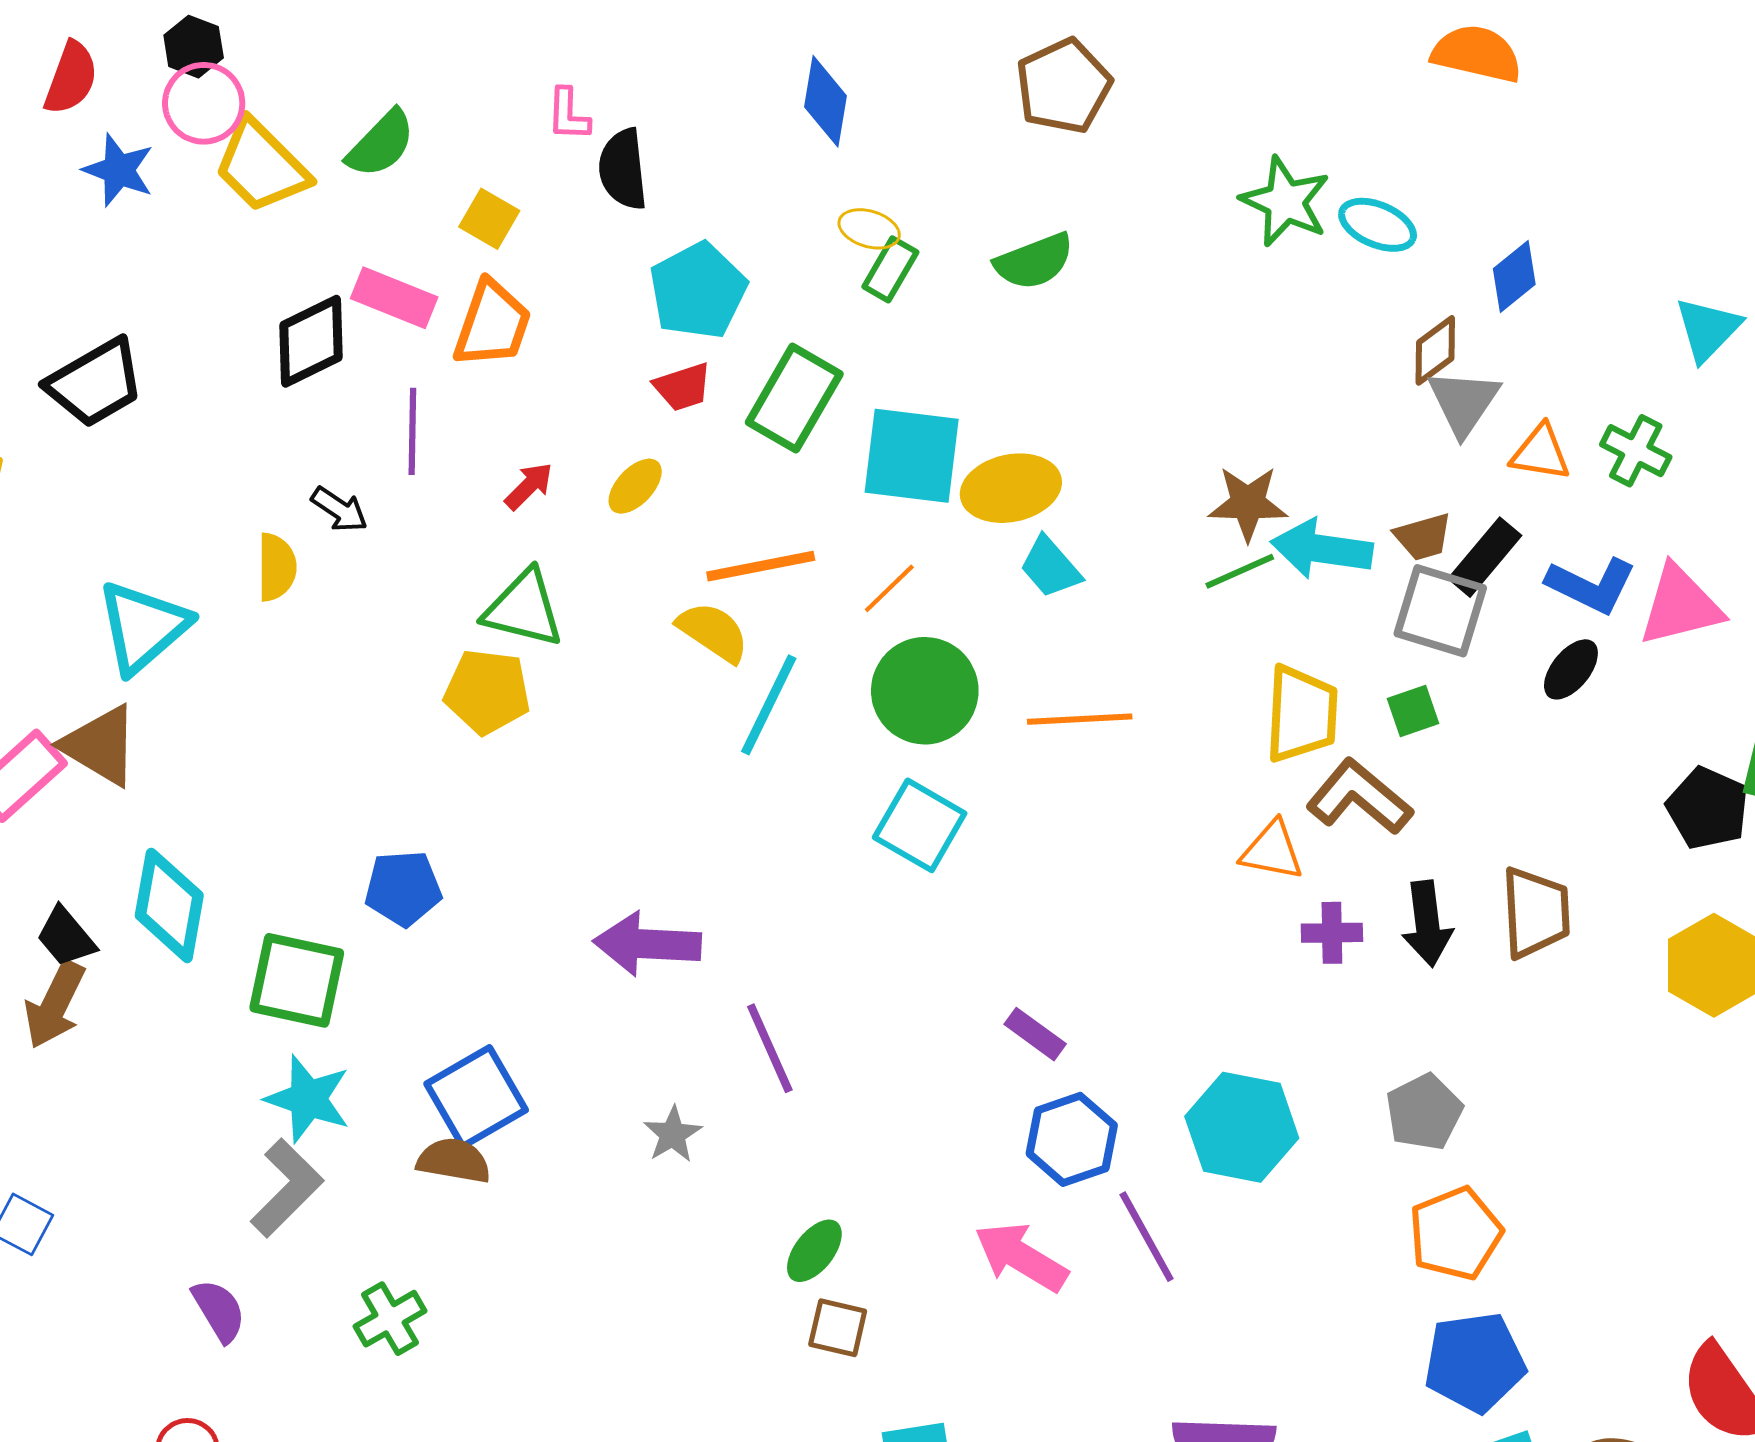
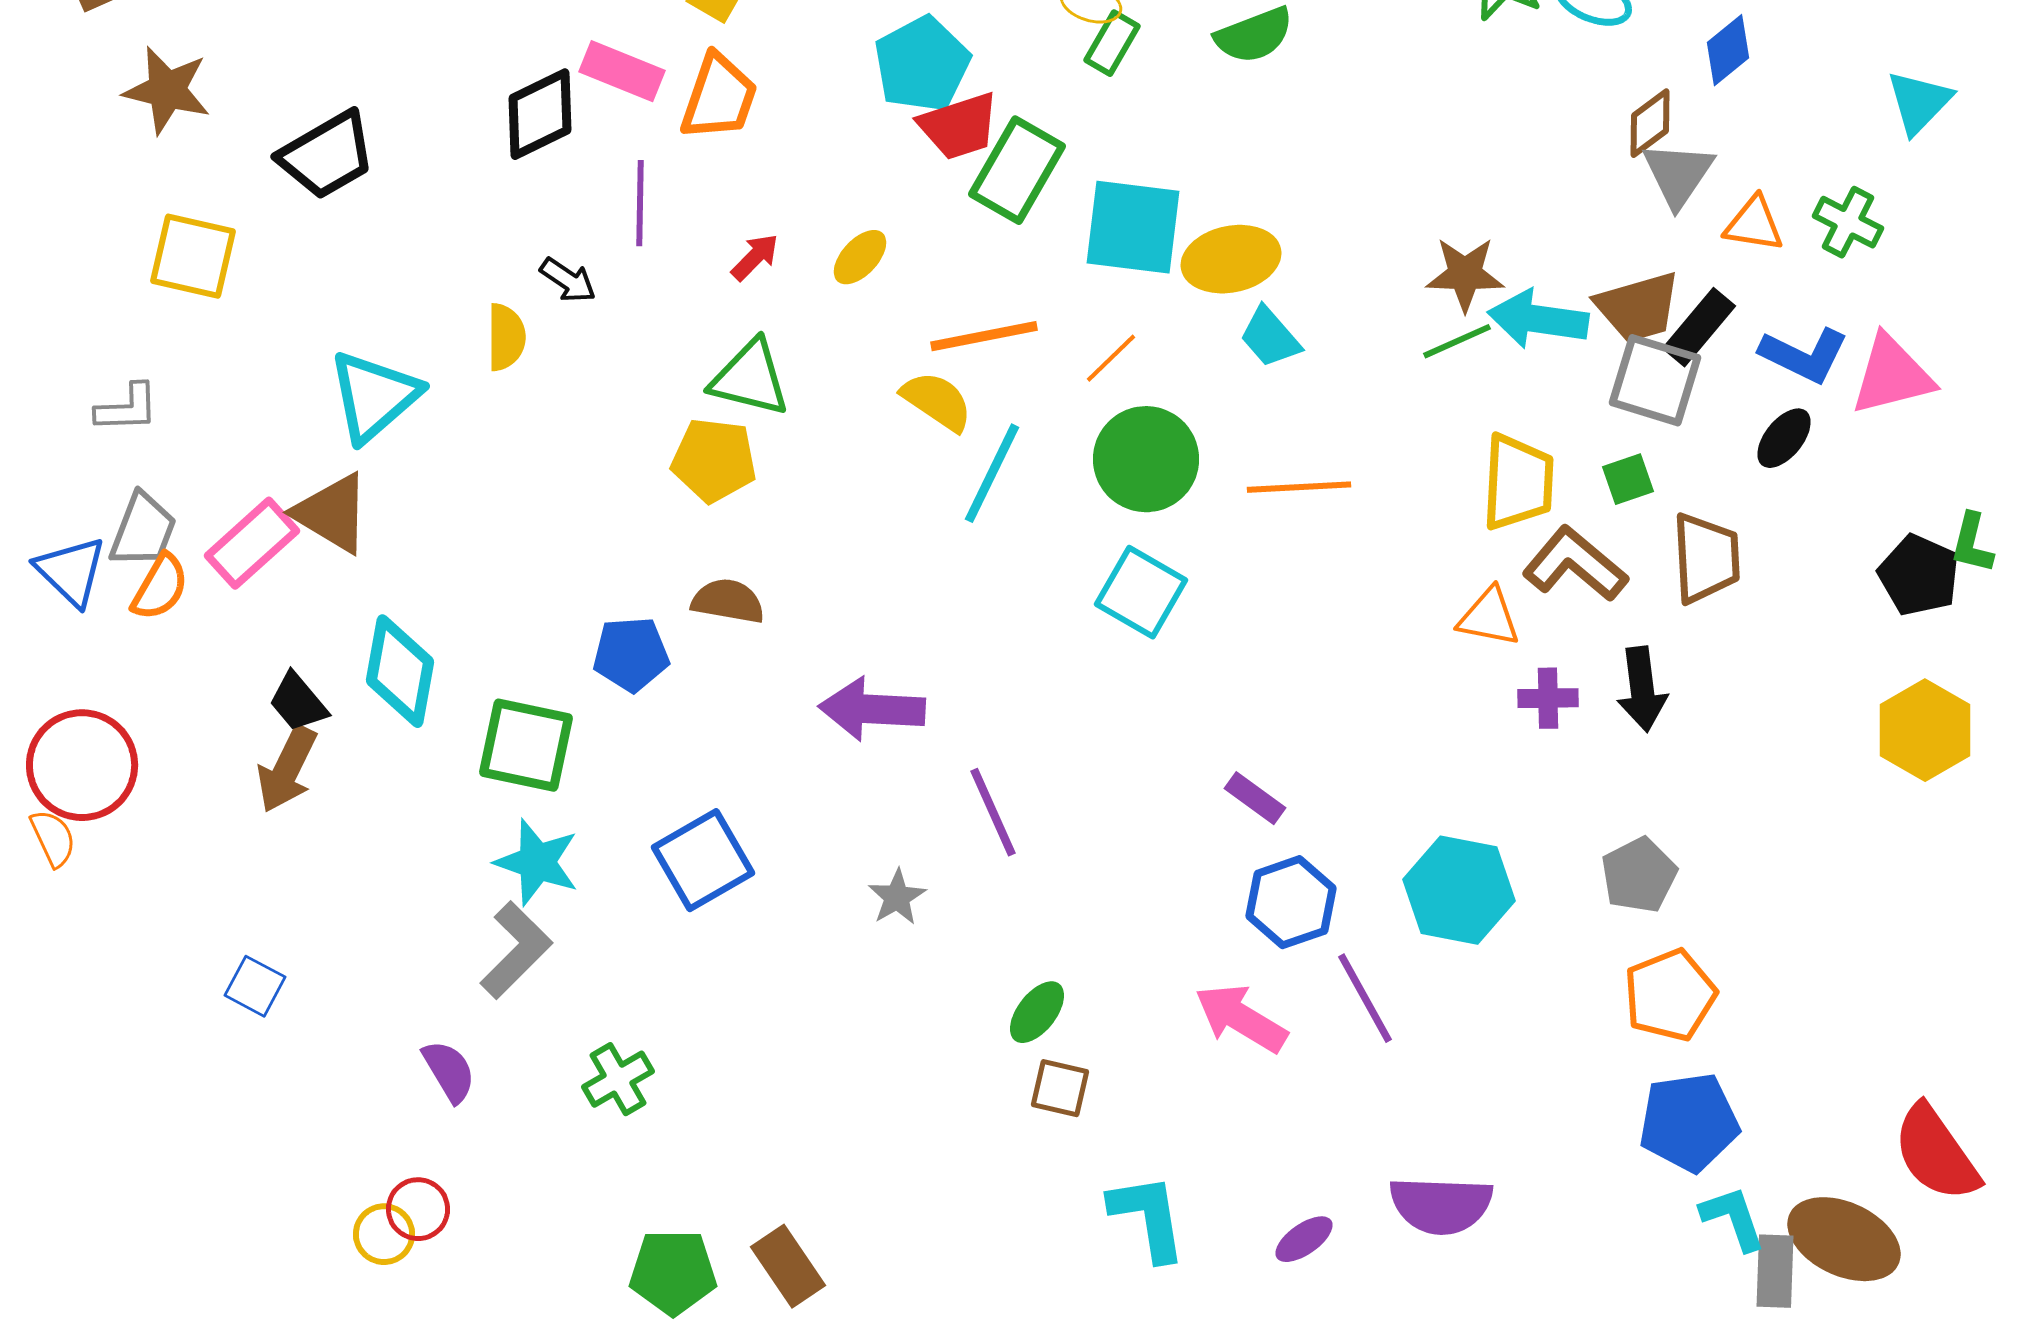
red trapezoid: (683, 387) -> (959, 126), moved, size x1.4
brown trapezoid: (1423, 537) -> (1638, 307), size x1.5
brown trapezoid: (1536, 913) -> (1706, 558), moved
brown semicircle: (454, 1161) -> (728, 601), moved

